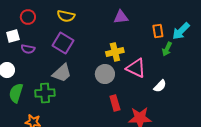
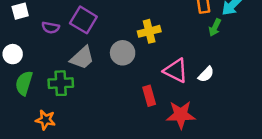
purple semicircle: (28, 49) -> (51, 28), moved
pink triangle: (136, 68) -> (176, 71), moved
gray circle: (105, 74) -> (123, 53), moved

